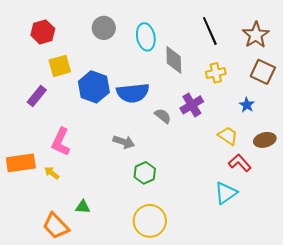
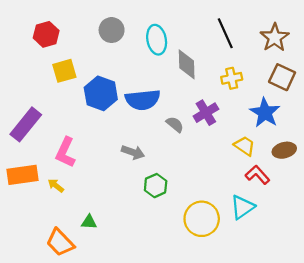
purple rectangle: (37, 96) -> (26, 124), moved, size x1.5
blue star: (247, 105) -> (265, 113), size x1.8
yellow circle: (150, 221) -> (202, 219), moved

